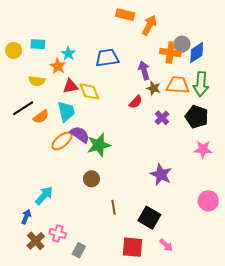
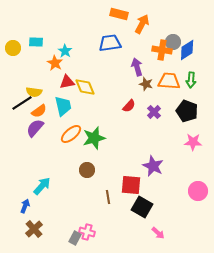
blue trapezoid: (107, 58) -> (110, 43), moved
yellow semicircle: (37, 81) -> (34, 92), moved
green arrow: (201, 84) -> (191, 80), size x0.7
red semicircle: (136, 102) -> (129, 106), moved
purple semicircle: (80, 135) -> (35, 128), moved, turned -84
orange ellipse: (62, 141) -> (71, 134), moved
pink cross: (58, 233) -> (87, 232), moved
red square: (132, 247) -> (131, 185), moved

